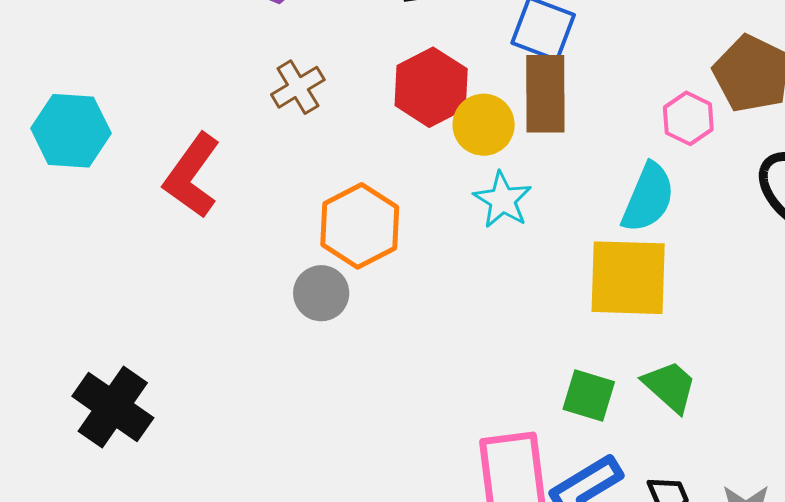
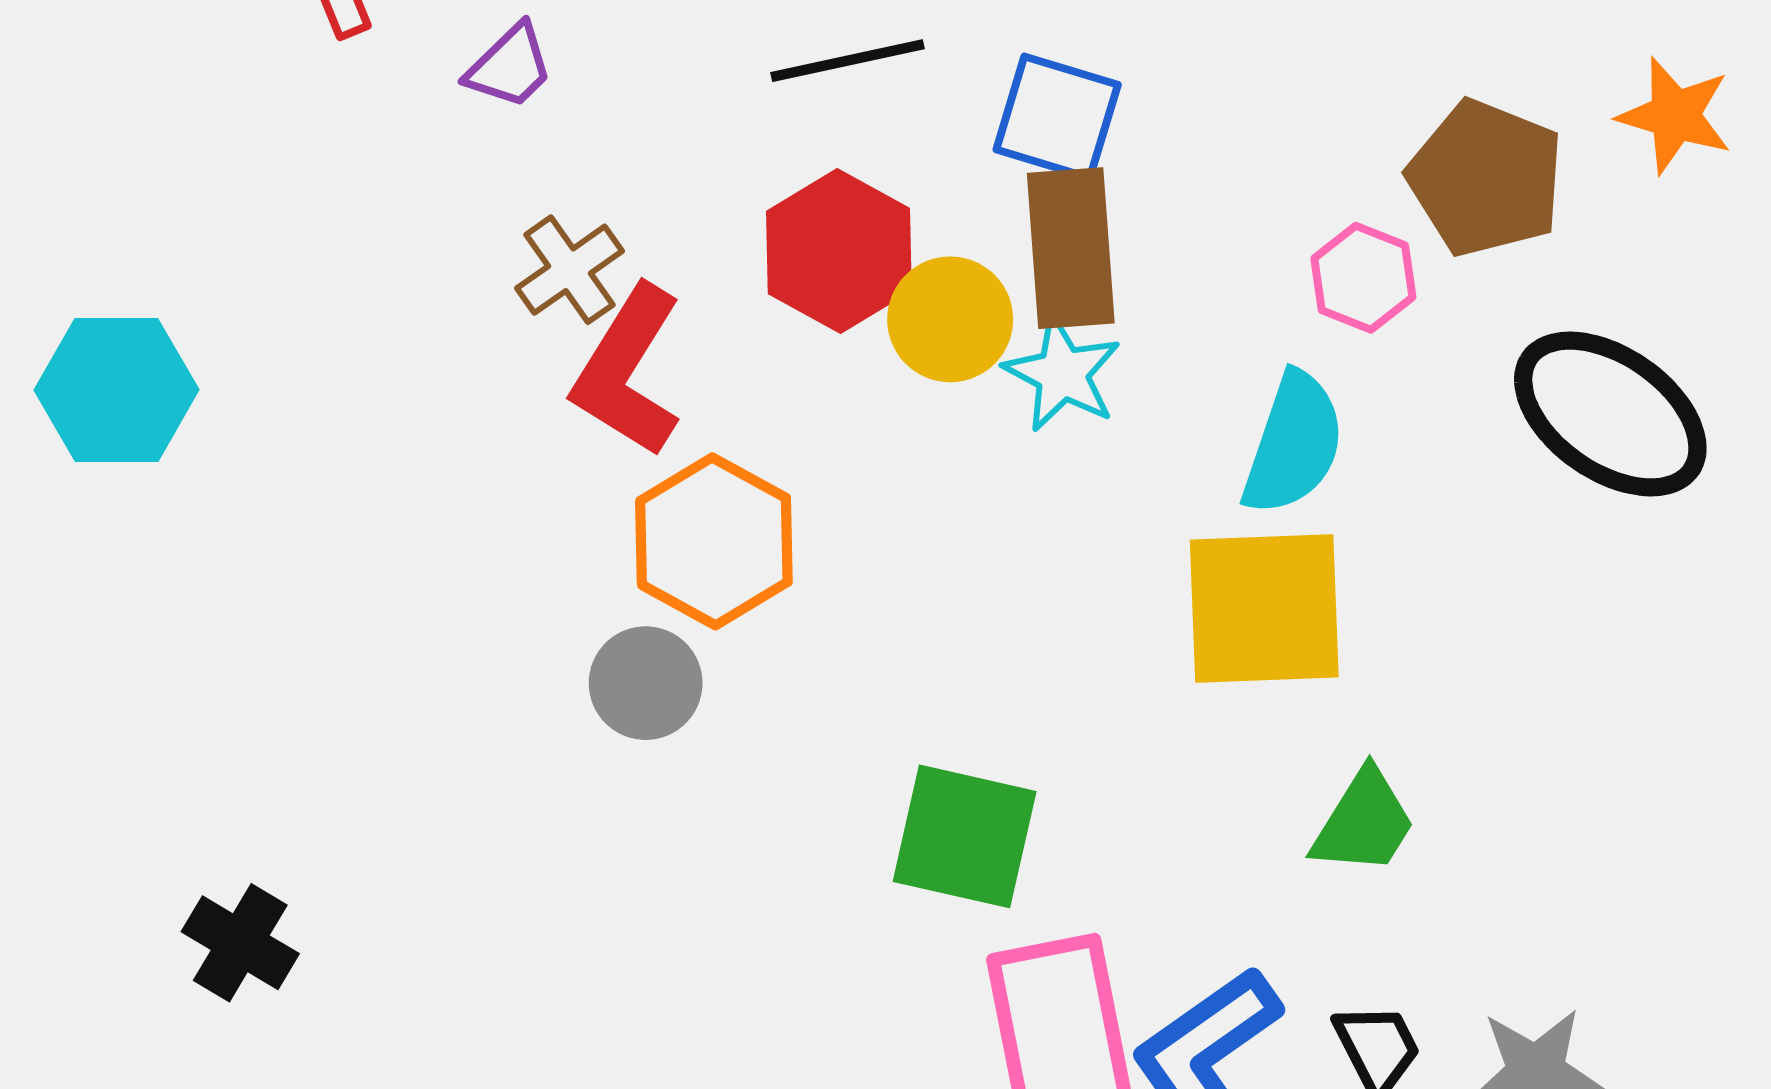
red L-shape: (192, 176) -> (628, 371), moved
cyan star: (503, 200) -> (1062, 374), moved
green trapezoid: (670, 386) -> (1364, 822), turned 84
green square: (589, 395) -> (965, 836), moved, size x1.4
black cross: (113, 407) -> (240, 943), size x0.7

